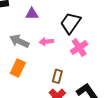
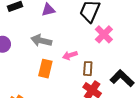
pink arrow: (46, 42) -> (70, 55), moved

